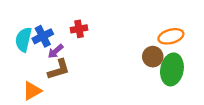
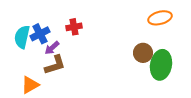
orange ellipse: (171, 36) -> (160, 18), moved

